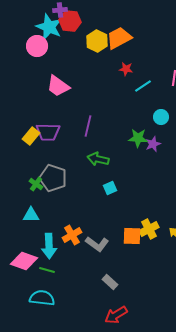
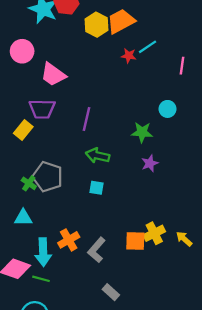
pink circle: (37, 46) -> (22, 51), moved
cyan line: (143, 86) -> (148, 47), moved
purple trapezoid: (48, 132) -> (42, 109), moved
purple star: (153, 144) -> (150, 163), moved
cyan square: (110, 188) -> (96, 188), moved, turned 32
gray L-shape: (97, 244) -> (96, 250), turned 95

